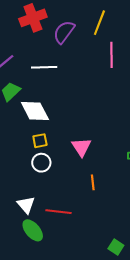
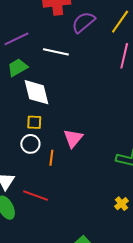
orange line: (93, 182) -> (51, 158), moved

